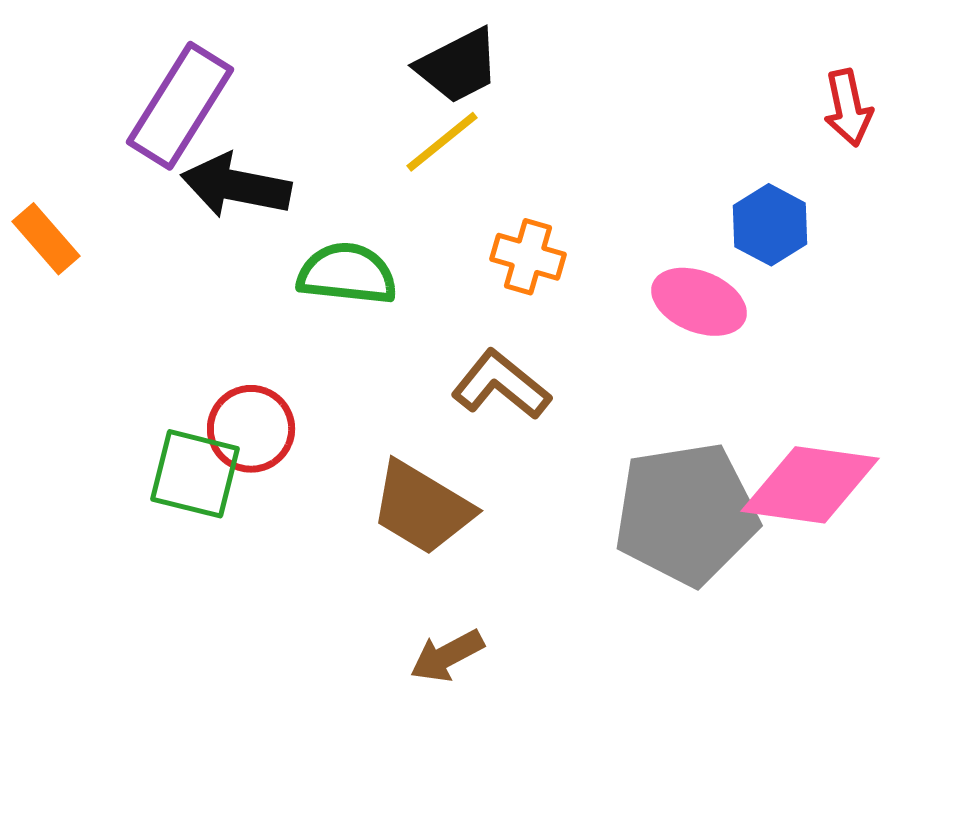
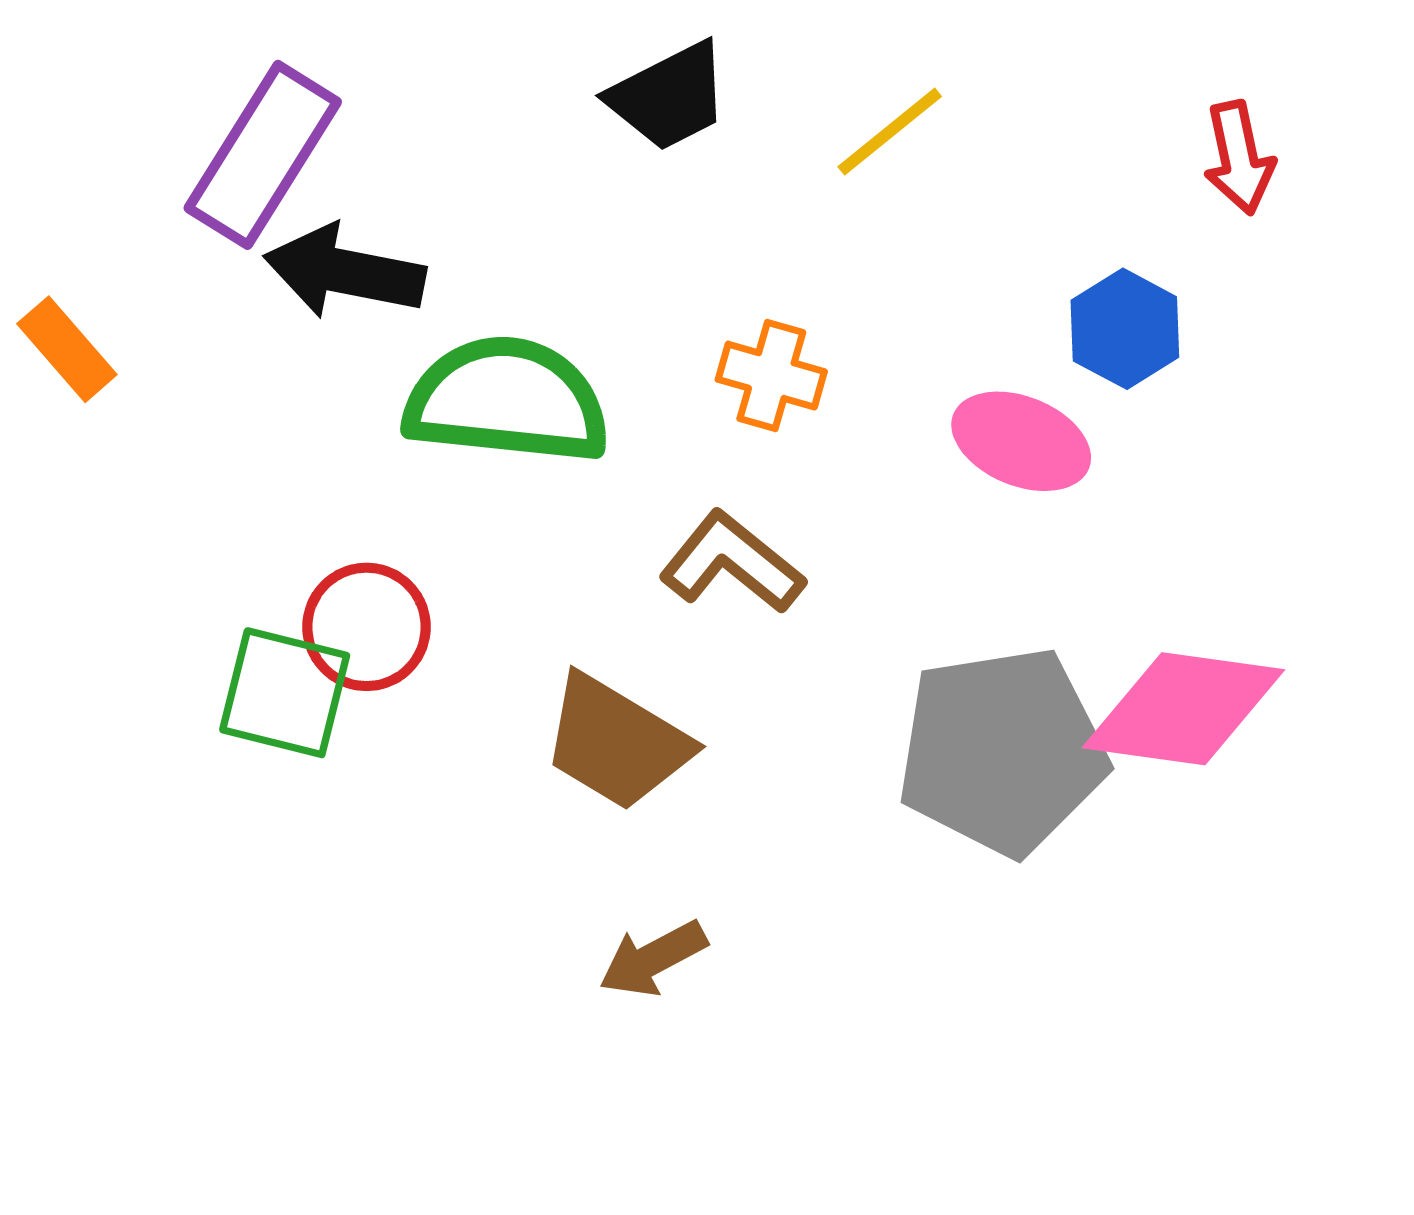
yellow line: (442, 142) -> (890, 132), moved
green semicircle: (347, 274) -> (507, 400), size x1.4

